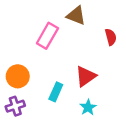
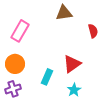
brown triangle: (76, 16) -> (64, 13), turned -30
pink rectangle: (47, 36) -> (20, 31), moved

